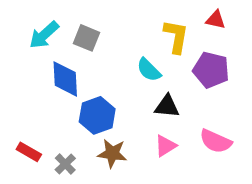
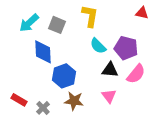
yellow L-shape: (176, 36) -> (90, 16), moved
purple pentagon: (211, 70) -> (126, 48), moved
pink semicircle: (216, 141) -> (136, 74), moved, turned -75
pink triangle: (165, 146) -> (109, 96), turned -35

